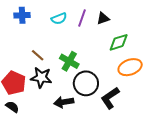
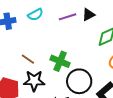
purple line: (82, 18) -> (68, 17), turned 60
cyan semicircle: (59, 19) -> (35, 15), moved

